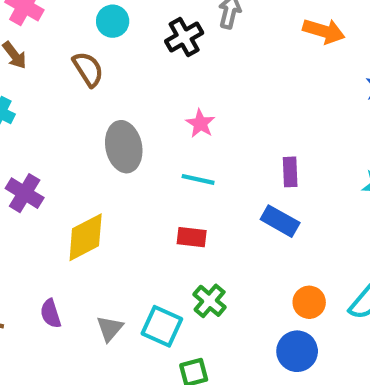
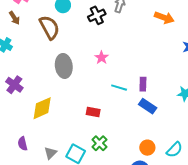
brown semicircle: (88, 69) -> (49, 27), size x1.4
cyan line: (198, 179) -> (119, 88), moved
blue rectangle: (280, 221) -> (148, 106), moved

